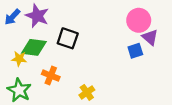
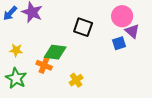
black square: (68, 38) -> (83, 27), moved
green diamond: (34, 47) -> (55, 52), moved

